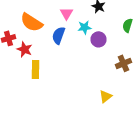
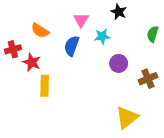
orange semicircle: (32, 22) -> (40, 31), size x0.7
purple circle: (98, 39) -> (119, 63), moved
yellow triangle: (106, 96) -> (127, 117), size x1.5

